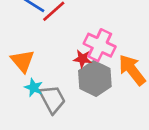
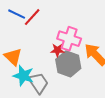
cyan star: (34, 88) -> (23, 76), size x1.5

